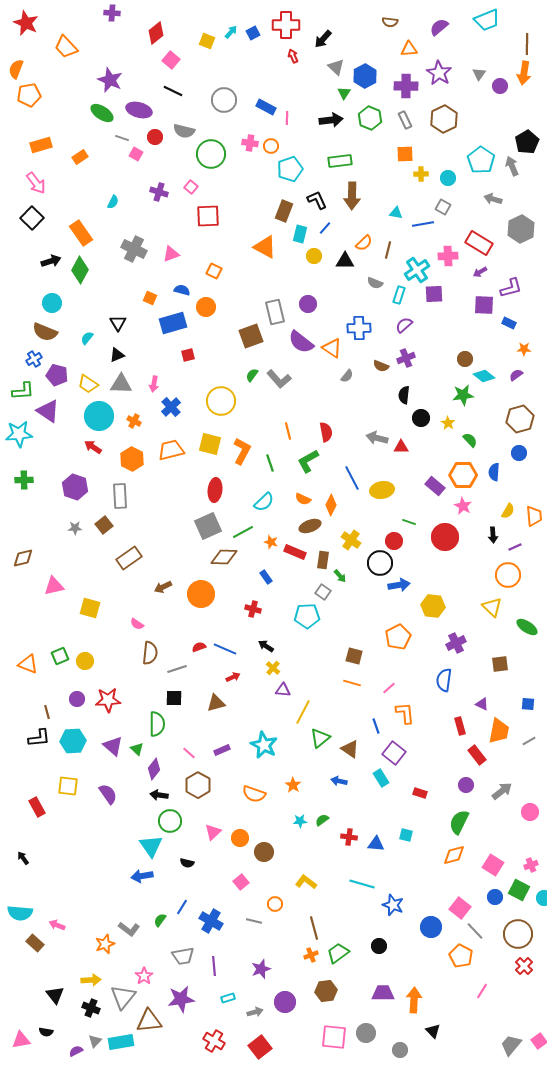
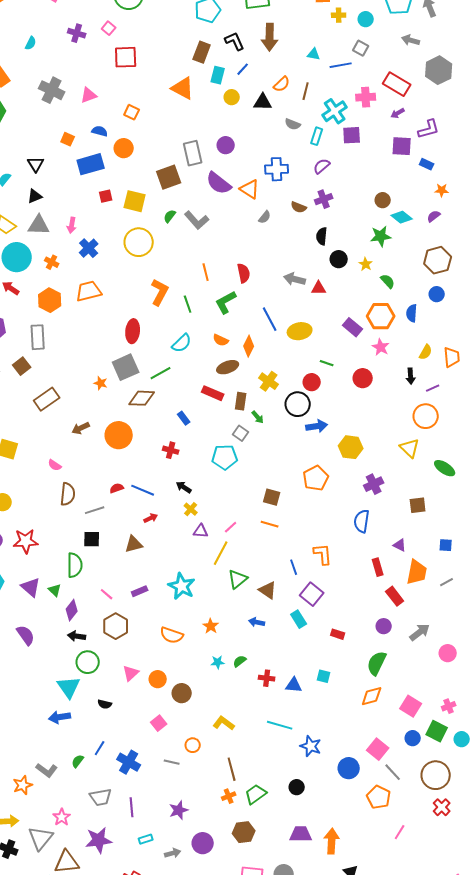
yellow square: (210, 444) -> (135, 201), moved
red circle: (445, 537) -> (363, 378), size x0.7
orange star: (271, 542) -> (101, 383), moved
pink line: (389, 688) -> (231, 527), moved

